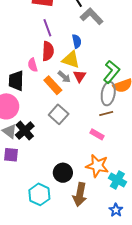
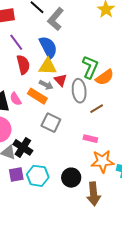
gray L-shape: (92, 16) -> (56, 19), turned -80
blue semicircle: (77, 41) -> (48, 47), size x1.6
pink semicircle: (33, 65) -> (16, 99), moved
gray ellipse: (108, 94) -> (79, 91), moved
pink rectangle: (97, 134) -> (90, 139), moved
cyan hexagon: (39, 194) -> (38, 176), moved

